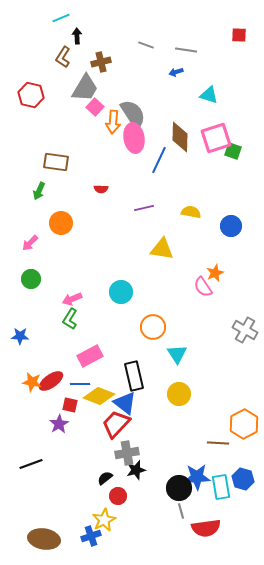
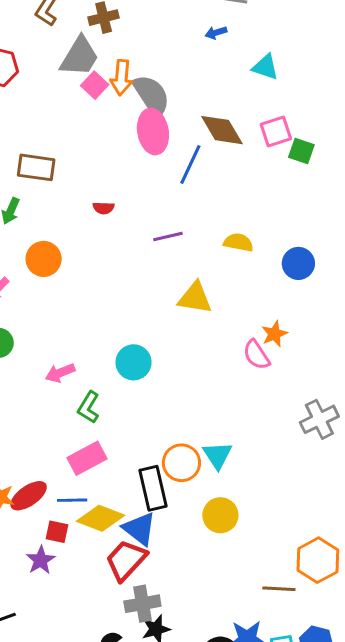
orange arrow: (113, 122) -> (122, 78), moved
brown diamond: (180, 137) -> (222, 130), turned -32
pink square: (216, 138) -> (276, 132), size x0.7
green L-shape: (70, 319) -> (89, 407), moved
orange circle: (153, 327) -> (181, 463), moved
gray cross: (245, 330) -> (319, 419), turned 35

